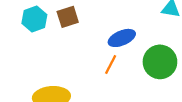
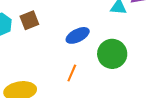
orange line: (111, 65) -> (72, 73), moved

